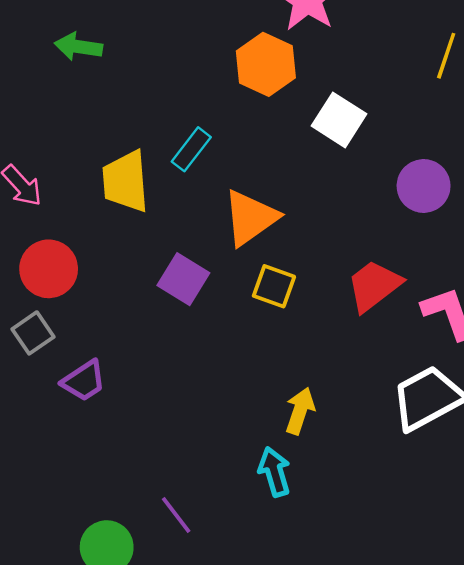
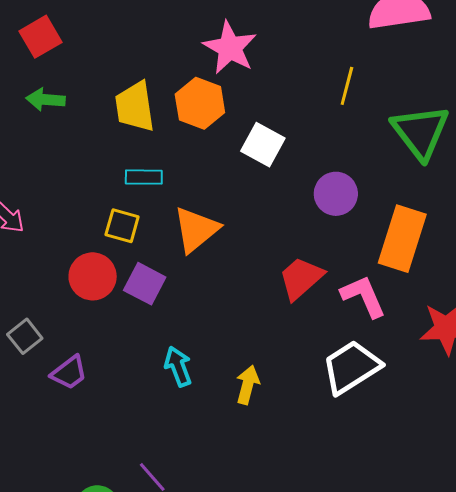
cyan rectangle: (191, 149) -> (144, 177), turned 57
yellow trapezoid: (126, 181) -> (135, 107), moved
red circle: (49, 269) -> (93, 276), moved
yellow square: (274, 286) -> (122, 226), moved
cyan arrow: (274, 472) -> (178, 366), moved

